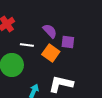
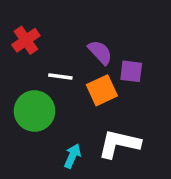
orange square: (51, 53) -> (102, 90), turned 30

